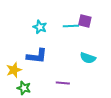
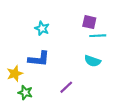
cyan line: (71, 26) -> (98, 36), moved
purple line: (63, 83) -> (66, 87), turned -48

